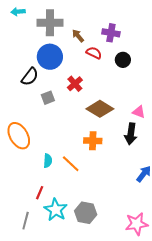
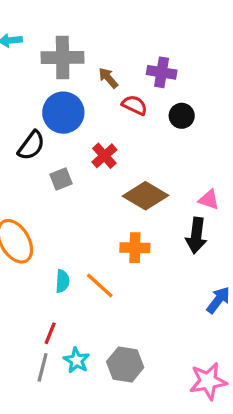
cyan star: (56, 210) -> (77, 360), size x0.7
gray line: (26, 221) -> (43, 367), moved

